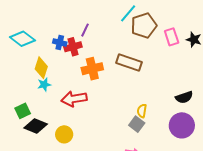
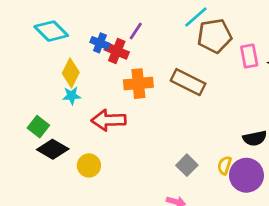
red cross: (73, 47) -> (117, 51), turned 30
green square: (23, 111) -> (38, 127), turned -35
yellow semicircle: (142, 111) -> (224, 165), moved

